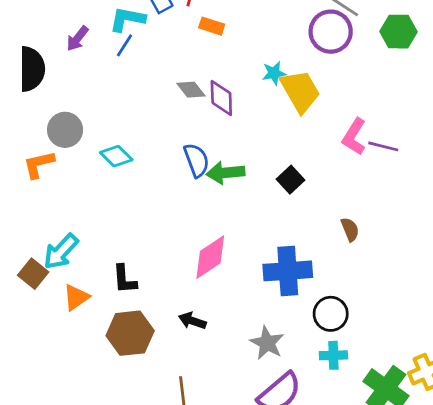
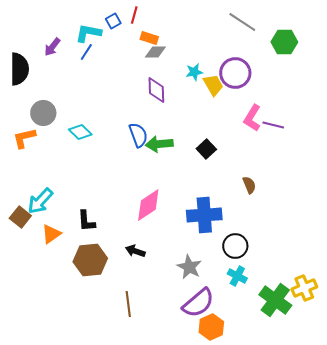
purple circle: (331, 32) -> (235, 73), moved
gray diamond: (191, 90) -> (155, 52), moved, turned -50
yellow trapezoid: (300, 91) -> (213, 85), size x0.7
cyan cross: (333, 355) -> (237, 276), turned 30

